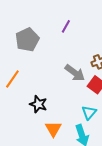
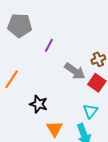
purple line: (66, 26) -> (49, 45), moved
gray pentagon: (27, 40) -> (20, 25), moved, turned 30

